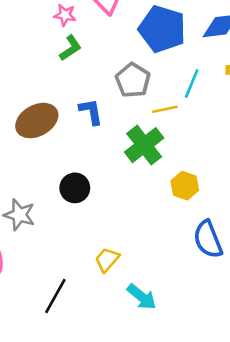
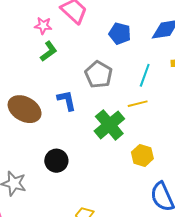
blue pentagon: (162, 29) -> (120, 34), size x0.6
yellow line: (165, 109) -> (138, 104), moved
brown ellipse: (37, 121) -> (25, 109), turned 60

